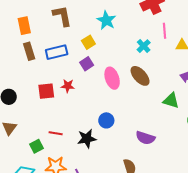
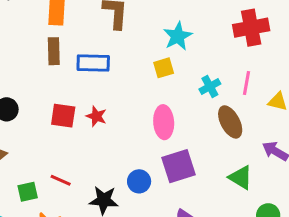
pink line: (165, 31) -> (247, 83), moved
yellow square: (88, 42) -> (164, 68), moved
cyan cross: (144, 46) -> (210, 87), moved
purple square: (87, 64) -> (178, 166), moved, size x1.6
brown ellipse: (140, 76) -> (230, 122), moved

